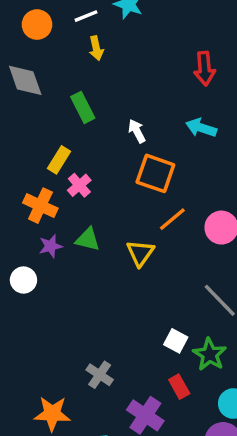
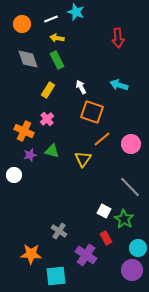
yellow arrow: (96, 48) -> (57, 38), turned 112
red arrow: (205, 69) -> (118, 38), moved
gray diamond: (25, 80) -> (28, 59), moved
green rectangle: (83, 107) -> (57, 60), moved
yellow rectangle: (59, 160) -> (48, 90), moved

